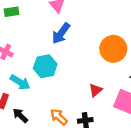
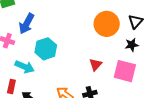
blue arrow: (61, 33) -> (27, 24), moved

